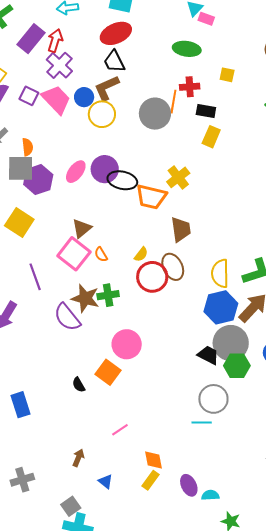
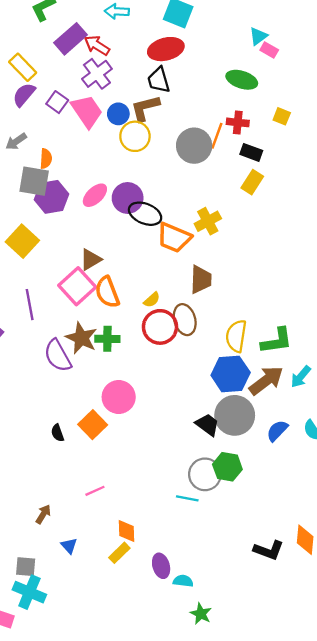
red arrow: (55, 40) -> (97, 45), turned -85
orange semicircle: (101, 254) -> (107, 292), size x1.8
green hexagon: (237, 366) -> (227, 467), moved
gray square: (71, 506) -> (26, 567), turned 30

